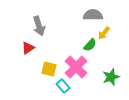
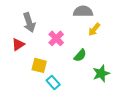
green semicircle: (90, 45) -> (80, 55), moved
pink cross: (76, 67) -> (56, 38), moved, size x0.7

